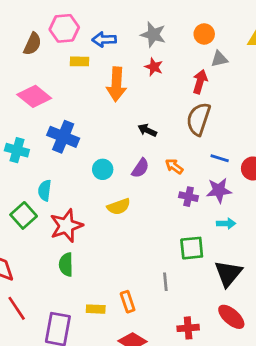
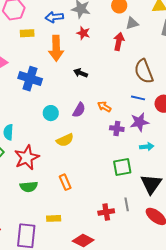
blue arrow: (104, 40) -> (54, 17), moved
brown semicircle: (198, 119) -> (144, 71), moved, turned -35
black arrow: (147, 130) -> (81, 73), moved
blue cross: (63, 137) -> (30, 79), moved
green semicircle: (66, 265) -> (29, 187), turned -90
gray line: (165, 282) -> (127, 204), moved
orange rectangle: (128, 302) -> (65, 182), moved
red cross: (188, 328) -> (106, 212), moved

